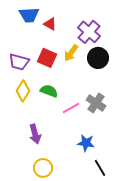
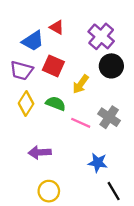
blue trapezoid: (29, 15) -> (33, 41), moved, turned -30
yellow arrow: (71, 53) -> (81, 84), moved
pink line: (71, 108) -> (81, 123), turned 54
purple arrow: (35, 134) -> (40, 152), turned 102

